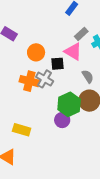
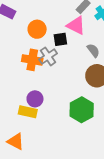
gray cross: (45, 79) -> (48, 56), turned 30
green hexagon: (69, 104) -> (82, 110), moved
purple circle: (62, 120) -> (35, 99), moved

